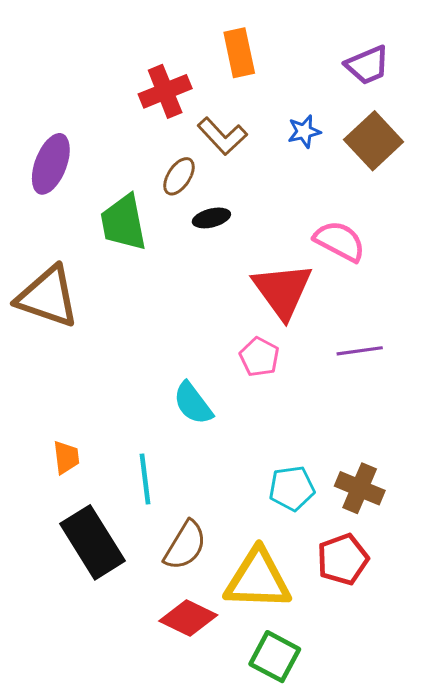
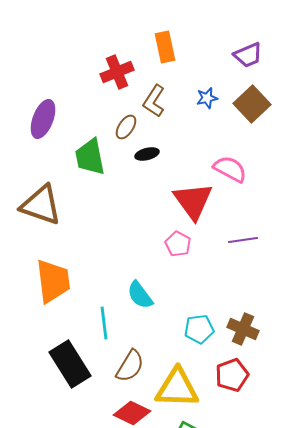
brown L-shape: (222, 136) -> (154, 101), turned 76
cyan semicircle: (193, 403) -> (140, 295), moved
orange trapezoid: (66, 457) -> (53, 281), moved, size x2.0

